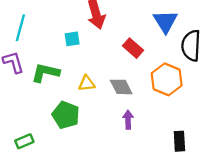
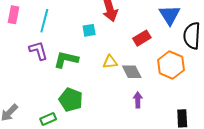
red rectangle: (133, 48) -> (142, 38), turned -72
yellow triangle: (87, 83) -> (110, 62), moved
green pentagon: (66, 115) -> (71, 100), moved

